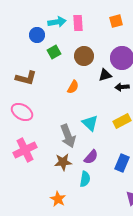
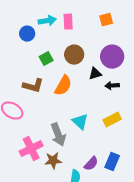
green square: (54, 52) -> (46, 59), moved
brown L-shape: (26, 78) -> (33, 86), moved
orange semicircle: (73, 87) -> (63, 86), size x1.5
pink cross: (25, 150) -> (31, 149), moved
purple semicircle: (91, 157) -> (91, 164), moved

